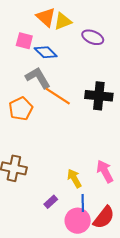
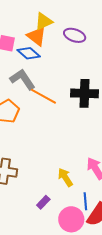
orange triangle: (46, 17) -> (37, 36), moved
blue line: (83, 203) -> (85, 201), moved

